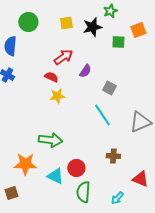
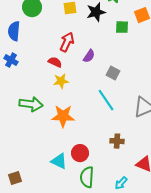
red arrow: (63, 57) -> (67, 42), turned -30
green arrow: (50, 140) -> (31, 104), moved
orange star: (25, 164) -> (63, 116), moved

